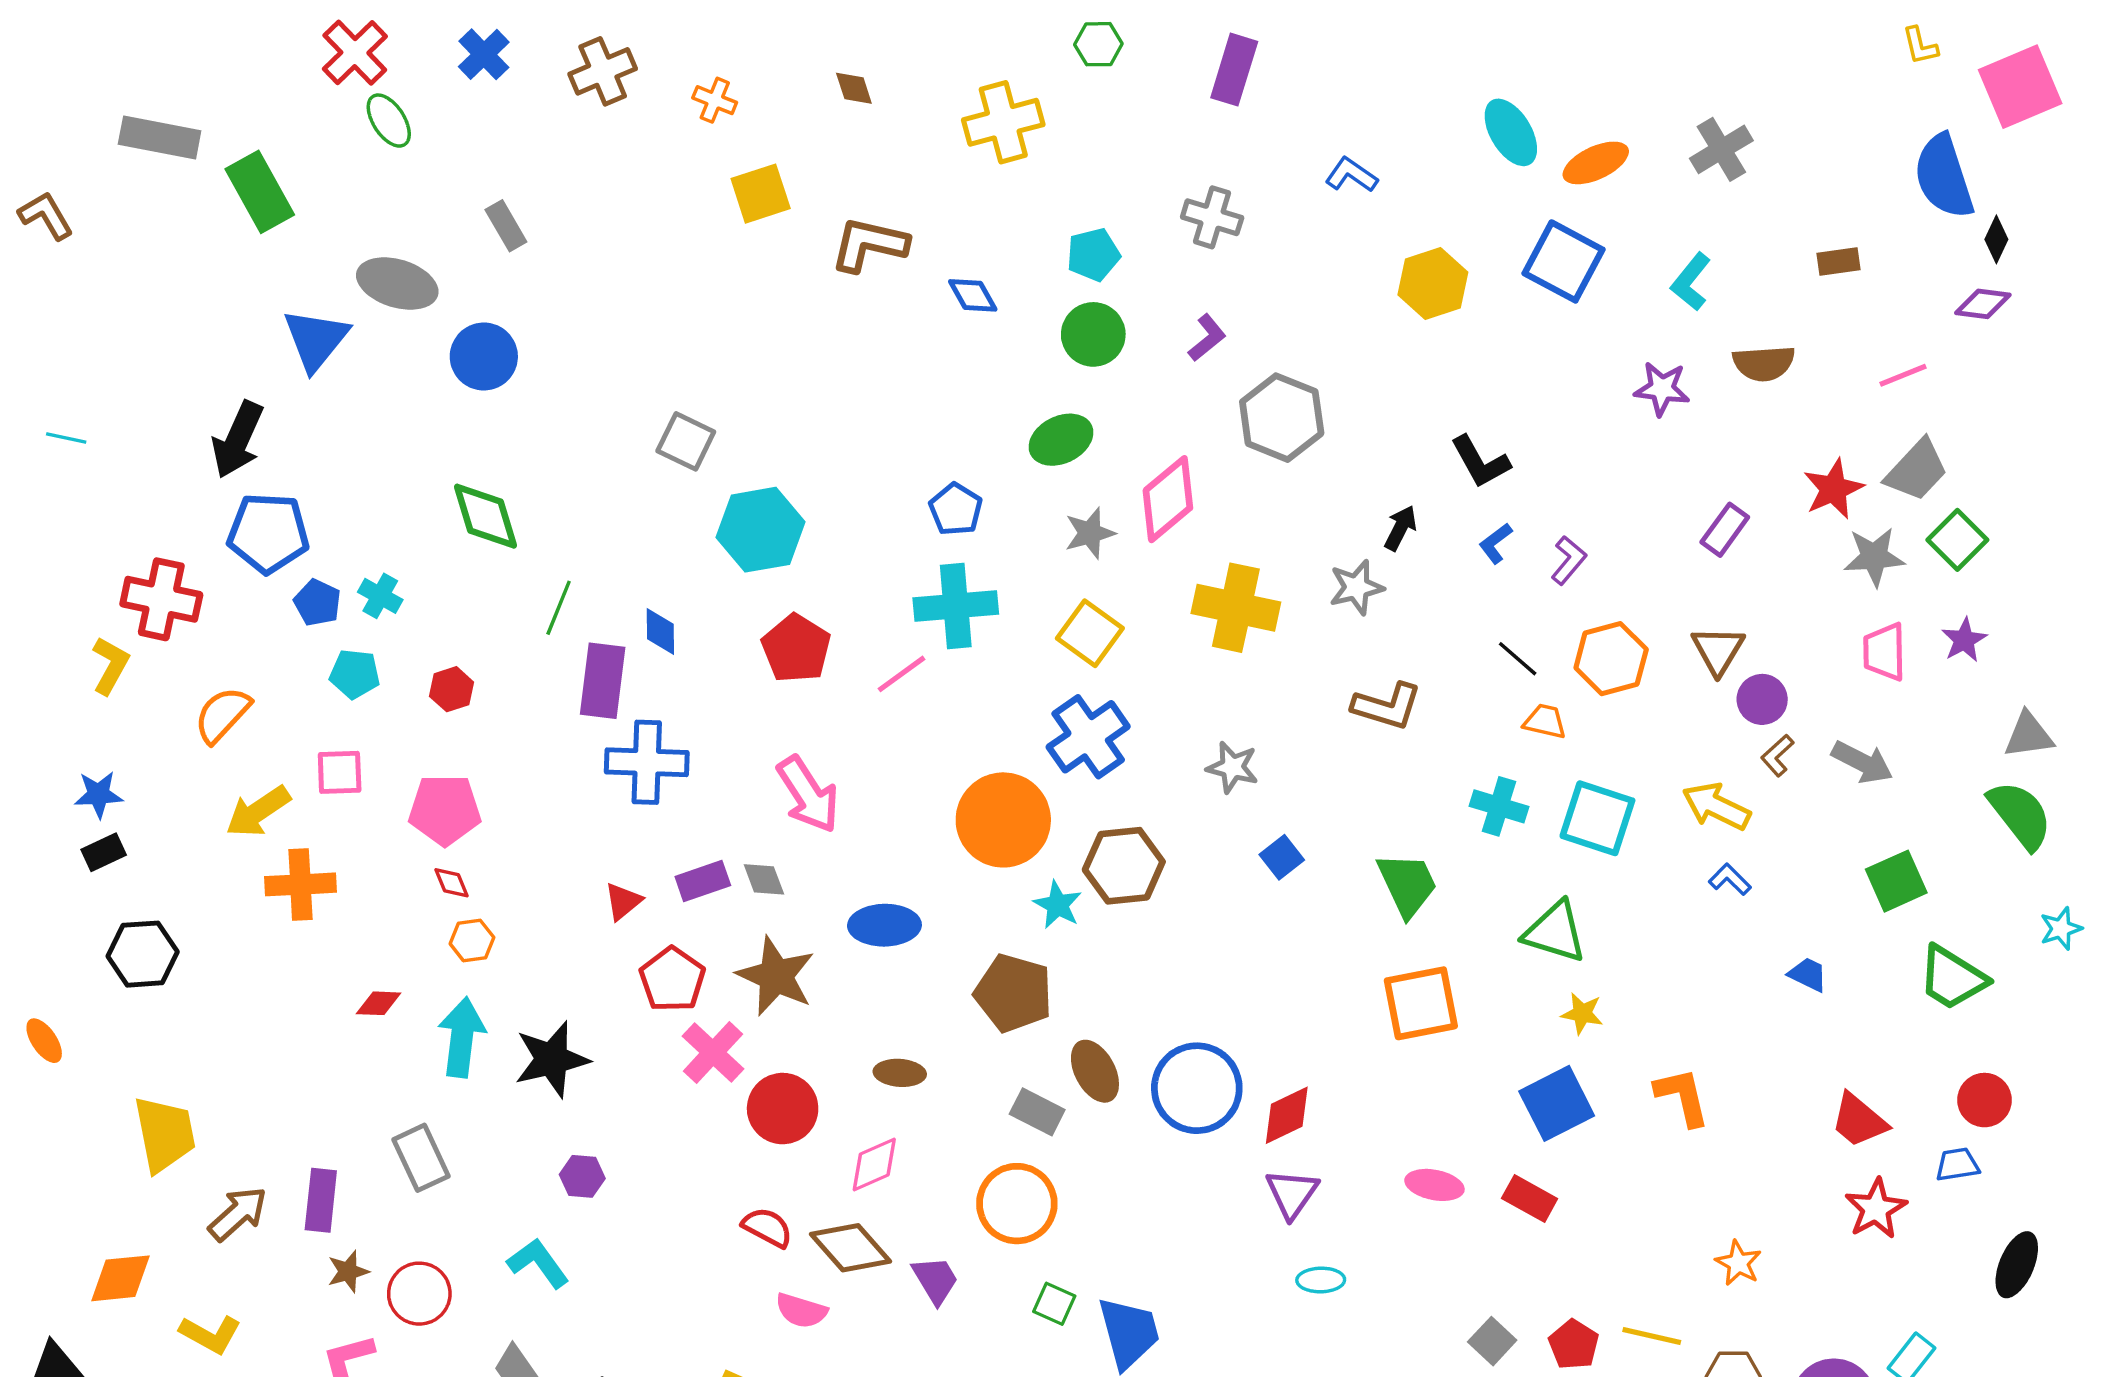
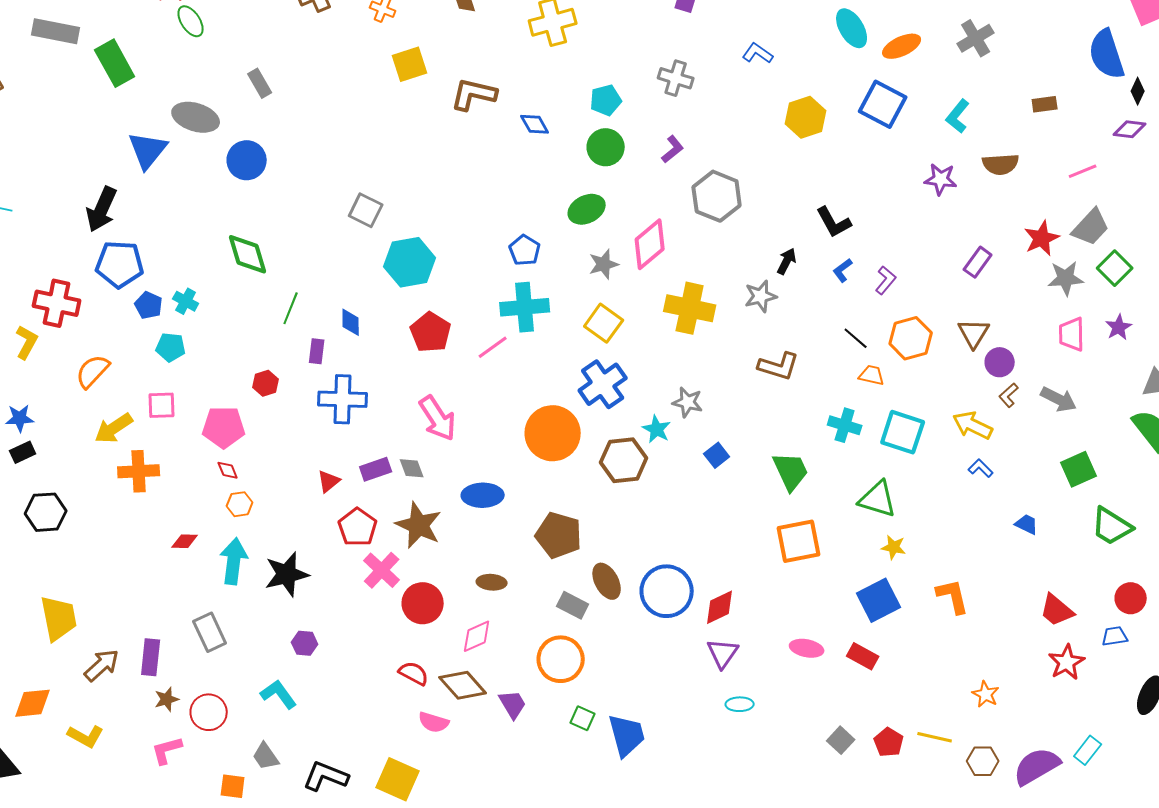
purple rectangle: (603, 681) -> (317, 351), size x0.6
red hexagon: (452, 689) -> (266, 383), moved
cyan star: (1058, 905) -> (657, 429), moved

